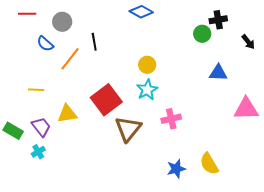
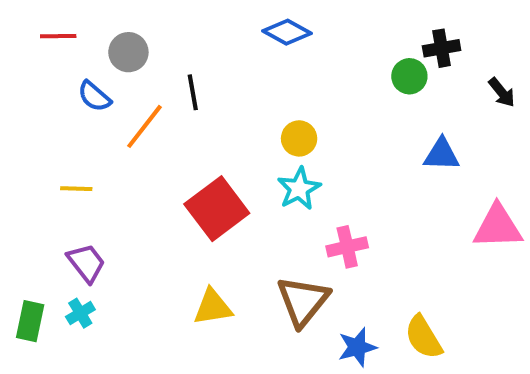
yellow triangle: (67, 114) -> (213, 307), moved
brown triangle: (128, 129) -> (303, 301), moved
green rectangle: (13, 131) -> (30, 321), moved, turned 72

